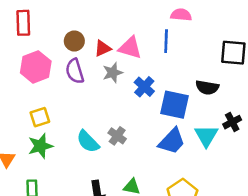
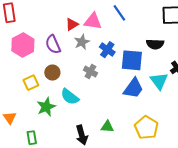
brown circle: (74, 41) -> (52, 73), moved
blue line: (166, 41) -> (119, 13), turned -30
gray cross: (117, 136) -> (90, 72), moved
green star: (40, 146) -> (46, 107), moved

